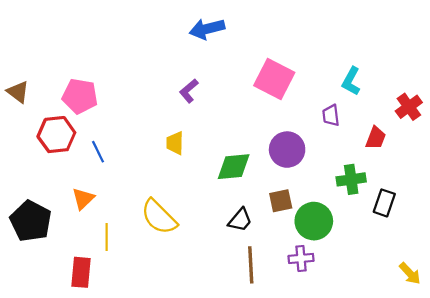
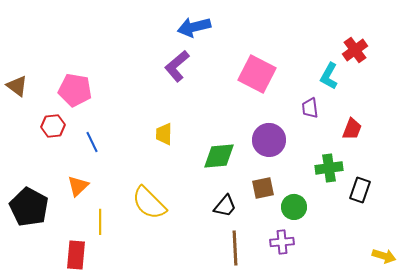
purple L-shape: (189, 91) -> (177, 66), moved, size x1.4
red cross: (409, 107) -> (355, 50), moved
red hexagon: (56, 135) -> (53, 126), size x0.7
green circle: (314, 221) -> (294, 207), size x0.7
yellow arrow: (410, 273) -> (384, 256), turned -30

